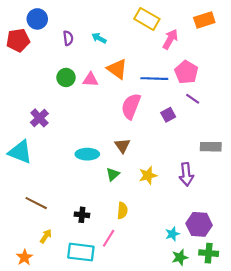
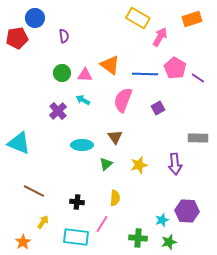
cyan arrow: (99, 38) -> (83, 100), moved
purple line: (193, 99) -> (198, 78), moved
purple cross: (39, 118) -> (58, 111), moved
green cross: (209, 253) -> (138, 238), moved

